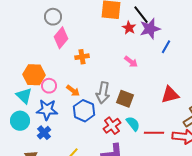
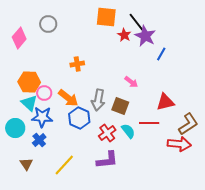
purple star: (150, 29) -> (145, 36), turned -30
pink diamond: (61, 38) -> (19, 38), moved
pink arrow: (131, 62) -> (131, 82), moved
orange arrow: (73, 91) -> (68, 98), size x1.5
cyan triangle: (24, 96) -> (29, 103), moved
red line: (154, 133) -> (149, 123), moved

